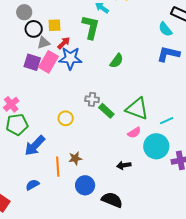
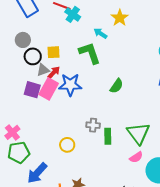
green L-shape: (91, 27) -> (90, 53), turned -30
red arrow: (64, 43) -> (54, 72), moved
green triangle: (137, 109) -> (138, 133), turned 35
green rectangle: (106, 111) -> (108, 136), turned 49

